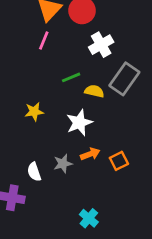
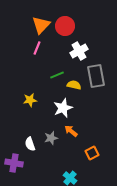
gray rectangle: (124, 79) -> (96, 76), turned -45
orange arrow: (90, 154) -> (71, 131), turned -120
orange square: (119, 161) -> (92, 153), moved

